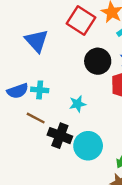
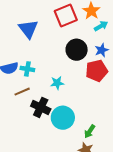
red square: (81, 20) -> (66, 15), turned 30
brown line: (36, 118) -> (22, 92), turned -56

